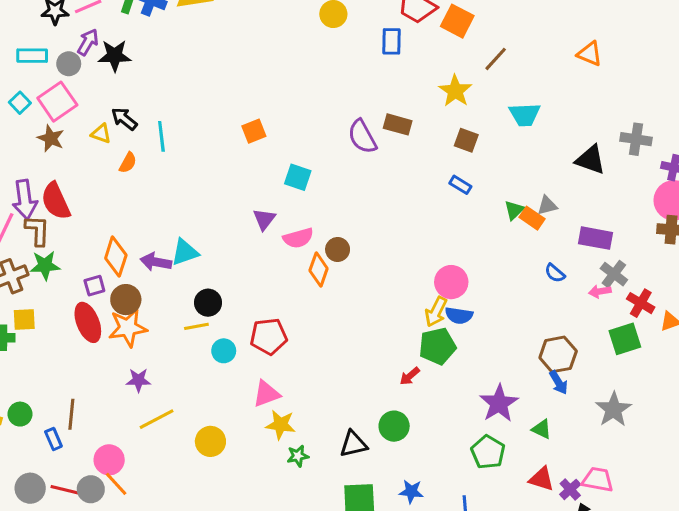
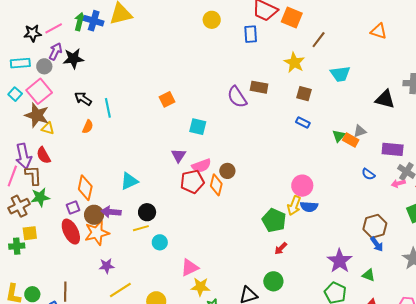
yellow triangle: (101, 134) -> (48, 128), moved
brown star: (51, 138) -> (37, 115), size x1.4
red semicircle: (56, 201) -> (44, 155), size x0.7
purple arrow: (156, 262) -> (111, 212), moved
red pentagon: (269, 336) -> (192, 182), moved
green pentagon: (437, 346) -> (274, 220), moved, turned -30

